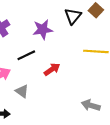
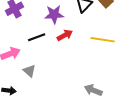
red arrow: (52, 69) -> (65, 35), moved

